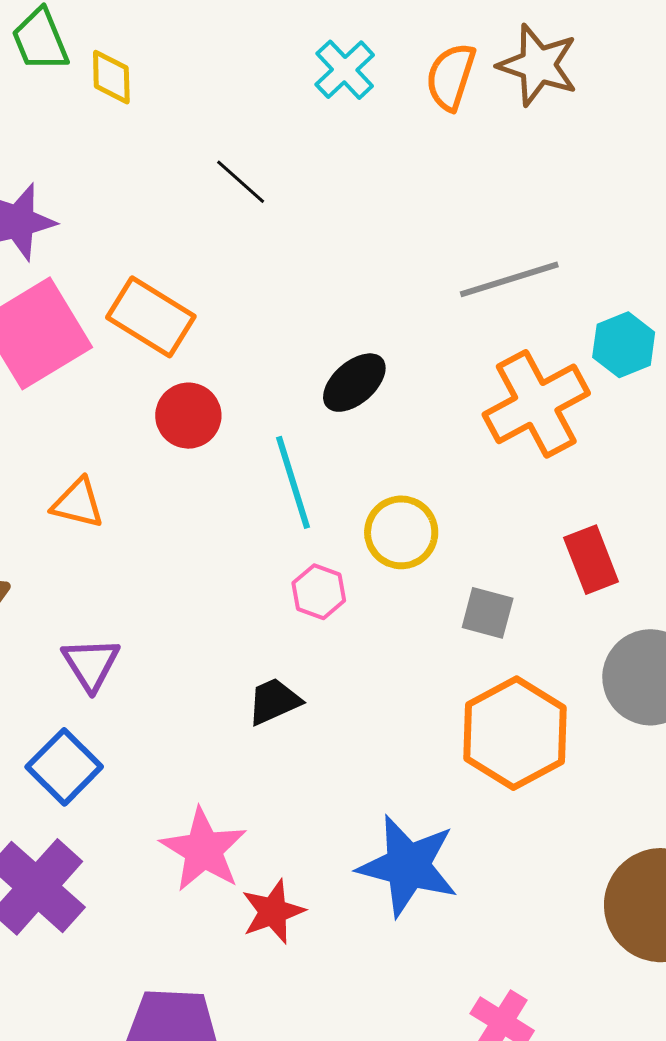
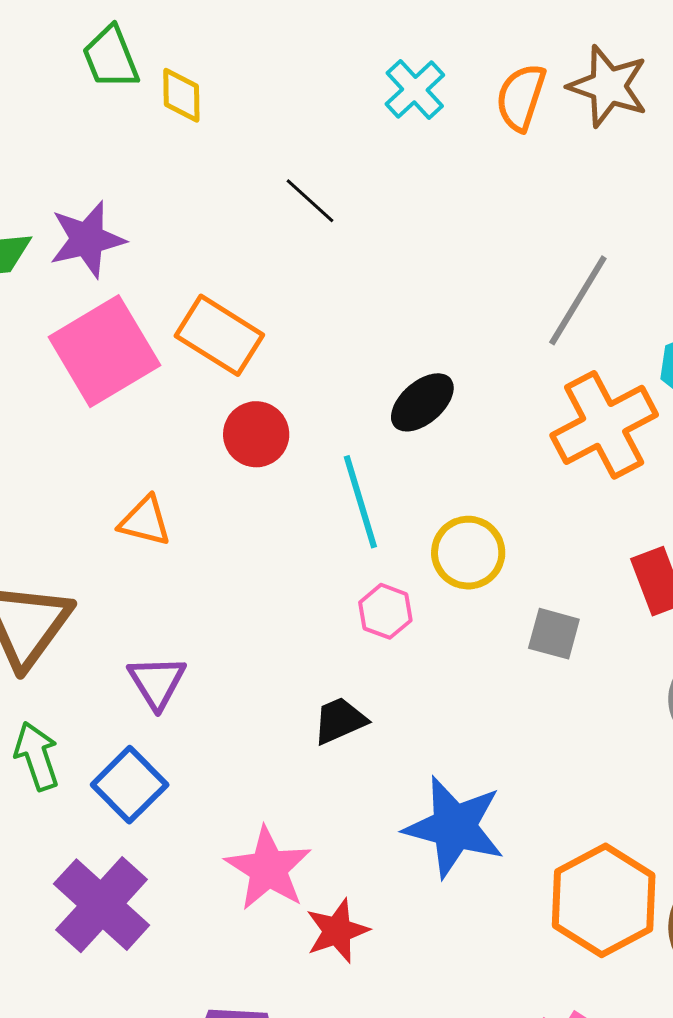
gray line: (509, 279) -> (578, 300), turned -42
orange hexagon: (515, 733) -> (604, 900), moved
blue star: (408, 866) -> (454, 827), moved

